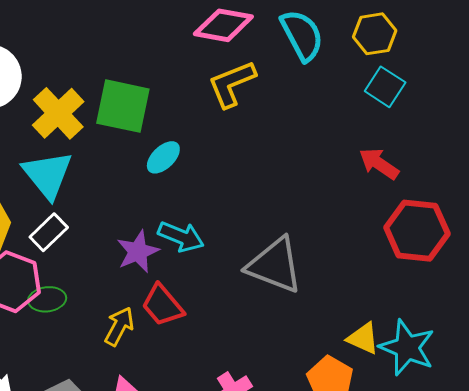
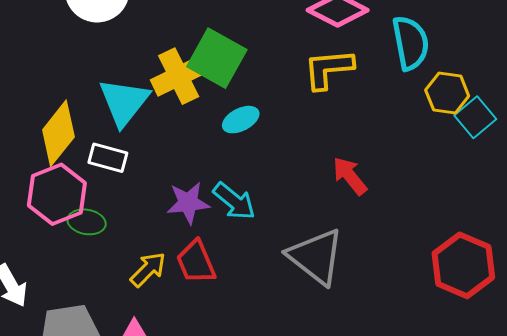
yellow hexagon: (375, 34) -> (447, 93), moved
yellow cross: (58, 113) -> (179, 76), moved
red arrow: (379, 164) -> (350, 176), moved
white rectangle: (49, 232) -> (108, 158), turned 42

